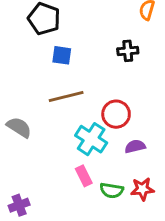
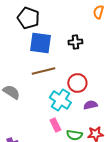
black cross: (128, 51) -> (75, 42), moved
blue square: (62, 55) -> (40, 43), size x1.6

